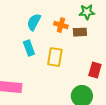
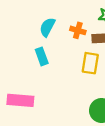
yellow rectangle: (55, 57) -> (90, 63), moved

